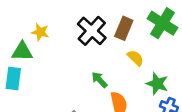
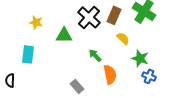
yellow star: (40, 32) -> (36, 22), moved
green triangle: (22, 51) -> (64, 35), moved

